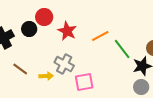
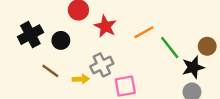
black circle: (29, 29) -> (61, 40), moved
gray cross: (64, 64) -> (102, 65), turned 36

